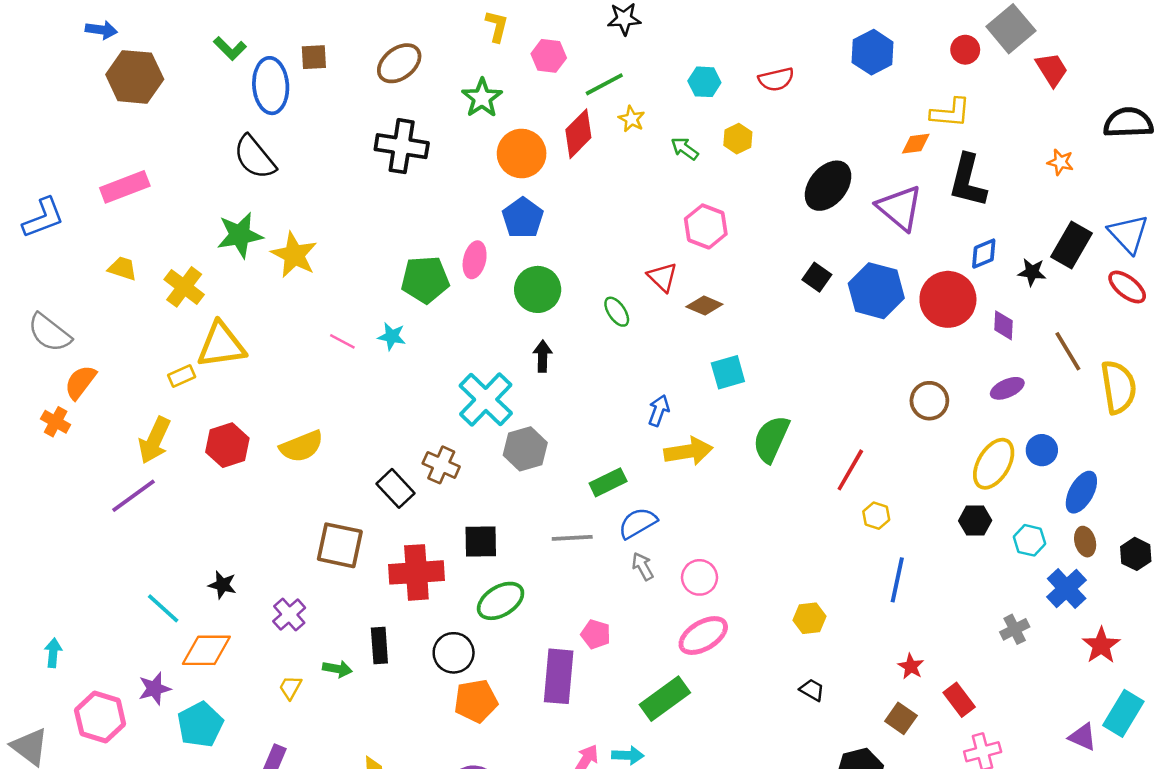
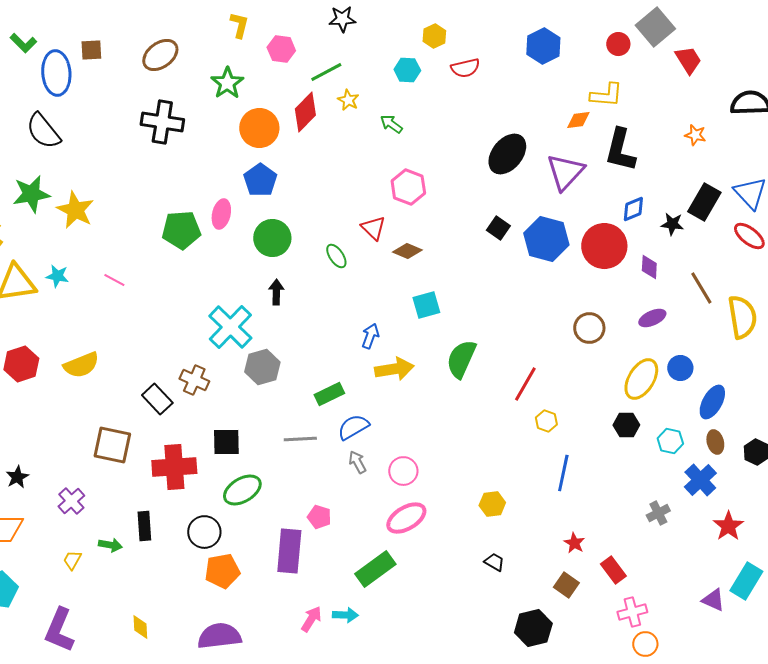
yellow hexagon: (738, 139) -> (434, 36), moved
purple triangle: (900, 208) -> (565, 172), turned 33
cyan star: (392, 336) -> (57, 276), moved
black star: (222, 585) -> (17, 477), turned 30

